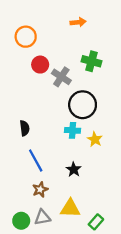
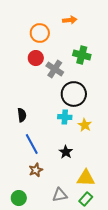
orange circle: (26, 37) -> (40, 33), moved
yellow triangle: (70, 208) -> (86, 178), moved
gray triangle: (42, 217) -> (60, 195), moved

